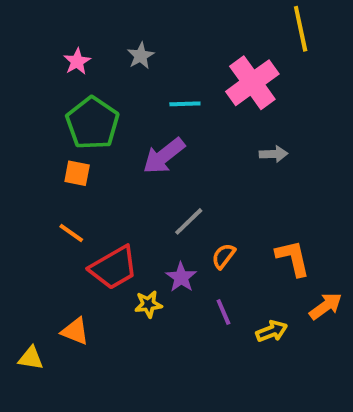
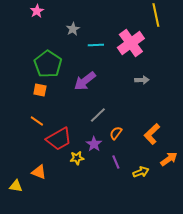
pink star: (77, 61) -> (37, 11), moved
cyan line: (185, 104) -> (96, 45), moved
orange L-shape: (293, 258) -> (152, 134), turned -120

